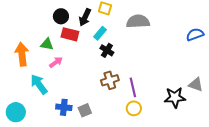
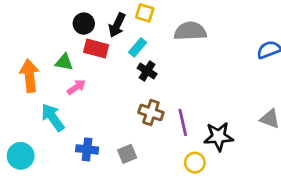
brown cross: (110, 80) -> (151, 113), turned 36
black star: (175, 97) -> (219, 136), moved
yellow circle: (134, 108) -> (195, 163), moved
gray square: (85, 110) -> (127, 154), moved

